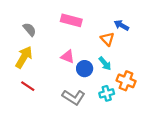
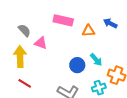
orange triangle: (107, 39) -> (88, 31), moved, turned -48
yellow arrow: (24, 57) -> (20, 57), turned -30
pink triangle: (68, 57) -> (41, 43), moved

